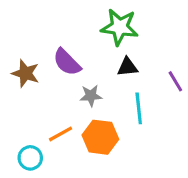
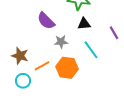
brown star: (25, 73) -> (20, 56), moved
cyan line: (139, 108) -> (91, 50), turned -30

